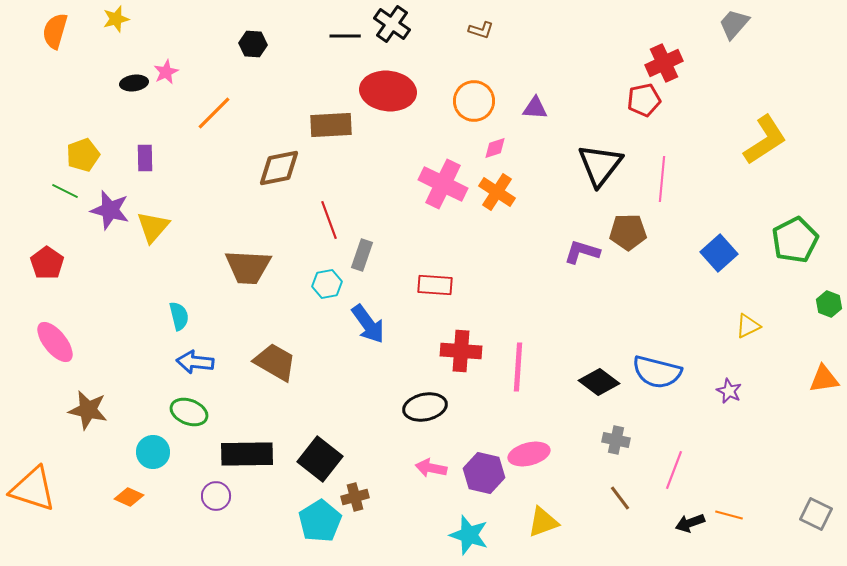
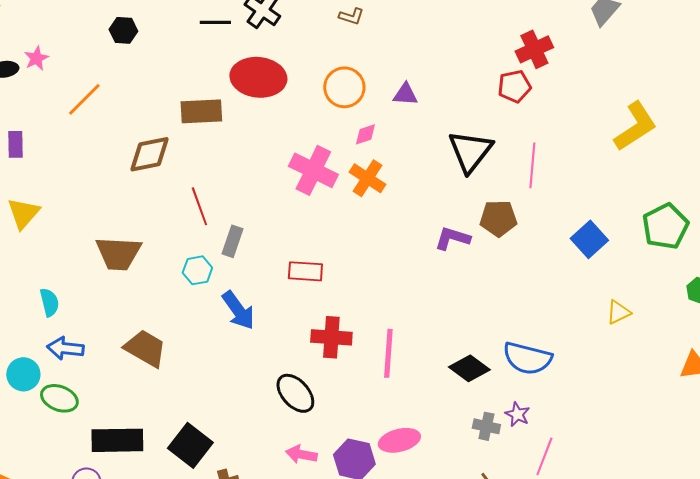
purple star: (729, 391) -> (517, 414), moved
black ellipse: (425, 407) -> (295, 393), turned 60
cyan circle: (153, 452) -> (23, 374), moved

